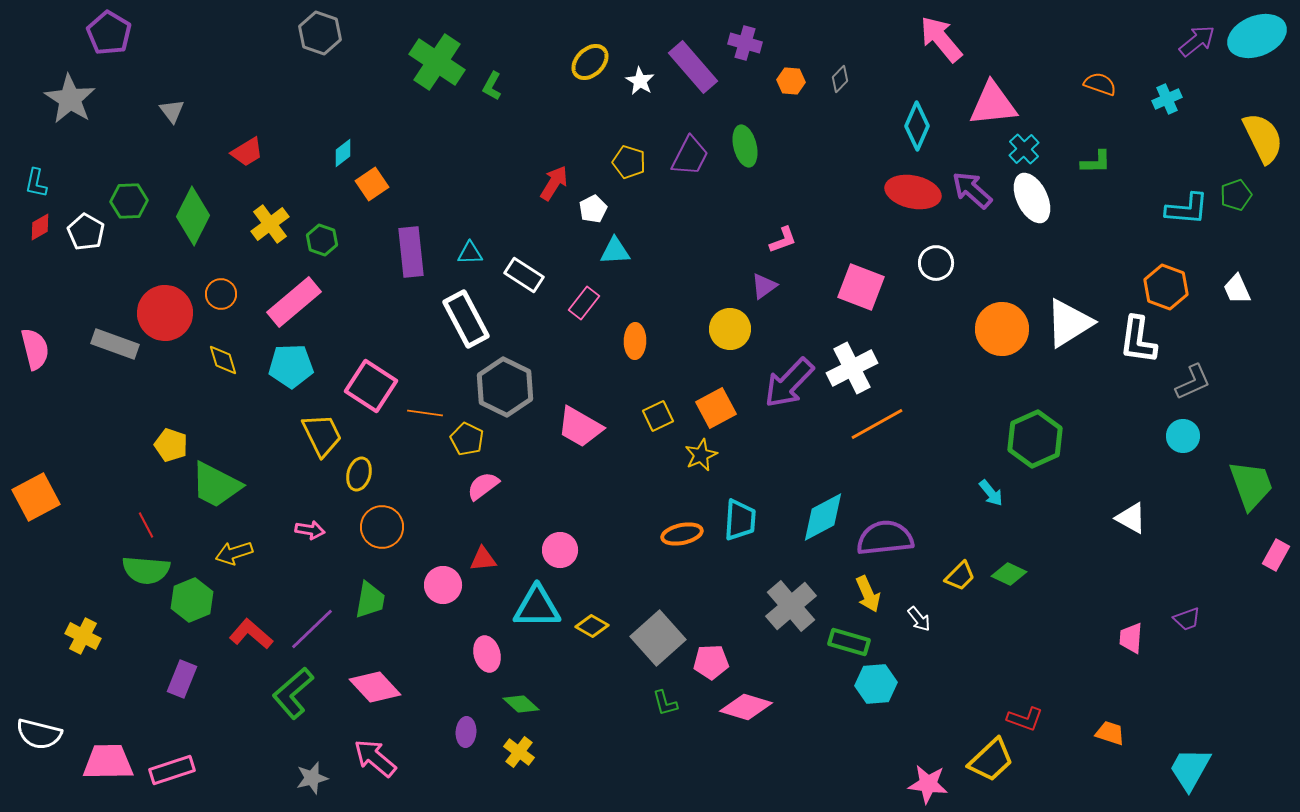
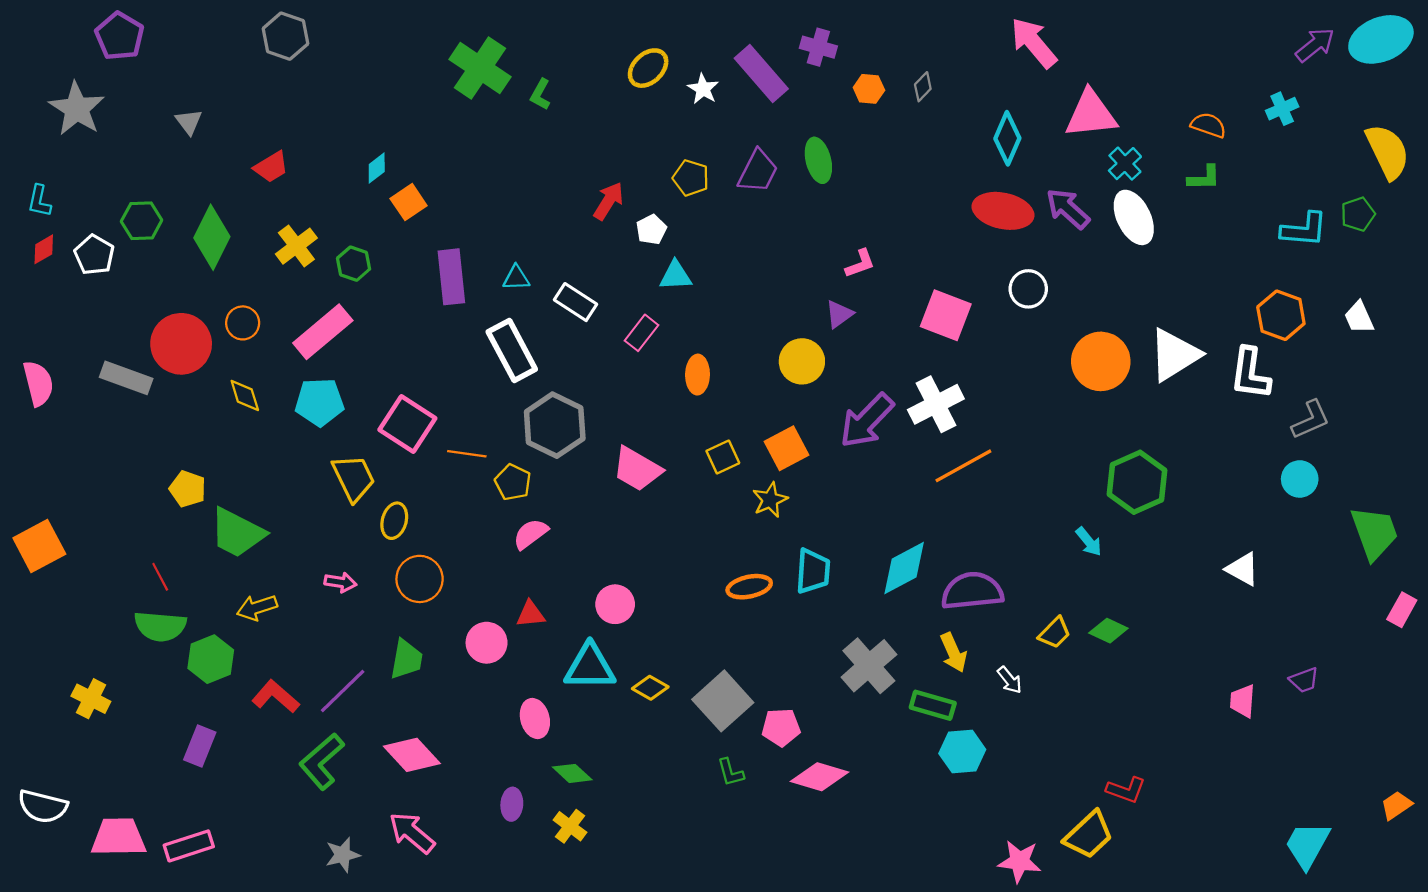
gray hexagon: (320, 33) -> (285, 36), moved
orange semicircle: (1100, 84) -> (1208, 125), moved
orange trapezoid: (1110, 733) -> (1396, 805), moved, turned -52

